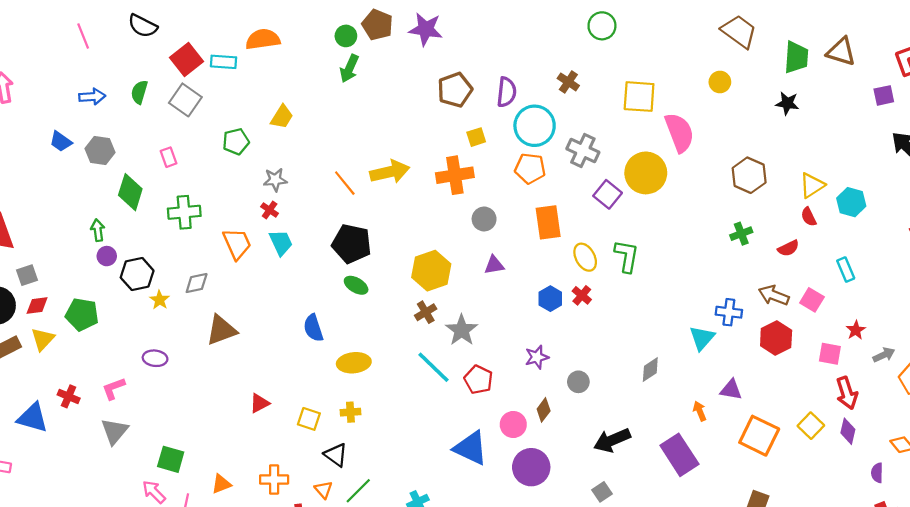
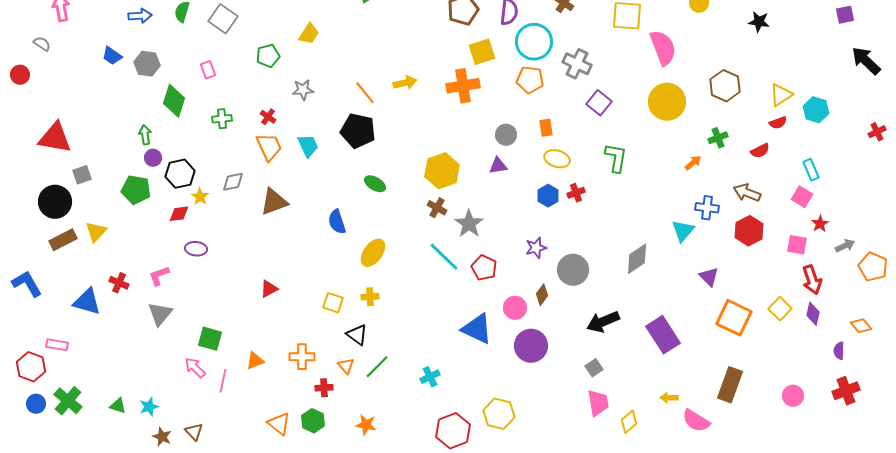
yellow square: (476, 137) -> (482, 52), size x1.5
yellow arrow: (390, 172) -> (405, 83), size x0.7
yellow circle: (646, 173) -> (667, 102), moved
red cross: (270, 210) -> (268, 117), moved
green cross: (184, 212) -> (222, 119), size x0.7
red semicircle: (809, 217) -> (778, 123), turned -84
gray circle: (484, 219) -> (506, 135), moved
orange rectangle: (548, 222) -> (546, 128), size x0.6
black pentagon: (352, 244) -> (358, 131), moved
yellow ellipse: (585, 257) -> (557, 159), moved, turned -45
red cross: (582, 295) -> (576, 193), turned 30
pink square: (812, 300) -> (802, 197), moved
red diamond: (37, 305) -> (179, 214), moved
brown cross: (426, 312) -> (437, 208), turned -30
green pentagon: (82, 314) -> (136, 190), moved
brown triangle: (221, 330) -> (274, 202), moved
yellow ellipse: (354, 363) -> (373, 253), turned -48
gray diamond: (650, 369) -> (637, 259), size x1.4
gray circle: (578, 382) -> (573, 270), size x1.6
purple triangle: (731, 390) -> (709, 277), turned 35
red triangle: (259, 403) -> (269, 289), moved
orange arrow: (700, 411) -> (693, 163), moved, turned 72

